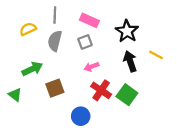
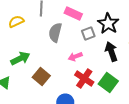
gray semicircle: (55, 41) -> (55, 33), moved
gray square: (85, 42) -> (88, 34), moved
brown square: (55, 88) -> (41, 77), turned -30

